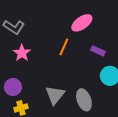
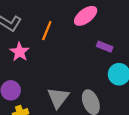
orange line: (64, 47) -> (47, 31), moved

